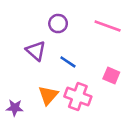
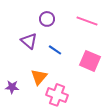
pink square: (111, 76) -> (90, 61), size x1.5
pink cross: (78, 97) -> (57, 95), moved

